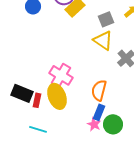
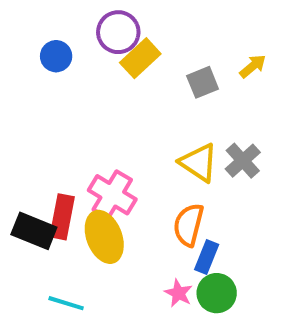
yellow triangle: (103, 40) -> (199, 163), moved
red rectangle: (37, 100) -> (62, 217), moved, size x1.5
blue rectangle: (99, 112) -> (207, 257), moved

